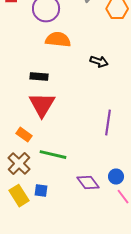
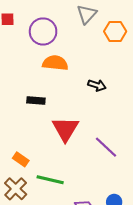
red triangle: (42, 105) -> (65, 129), moved
purple line: (108, 123) -> (106, 147), turned -55

